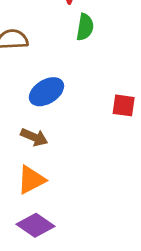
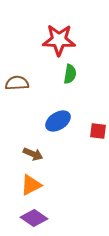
blue ellipse: (46, 92) -> (58, 121), moved

